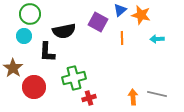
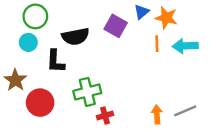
orange line: (122, 38) -> (157, 44), moved
cyan arrow: (157, 39) -> (185, 46), size x1.5
gray line: (157, 94) -> (185, 111), turned -36

